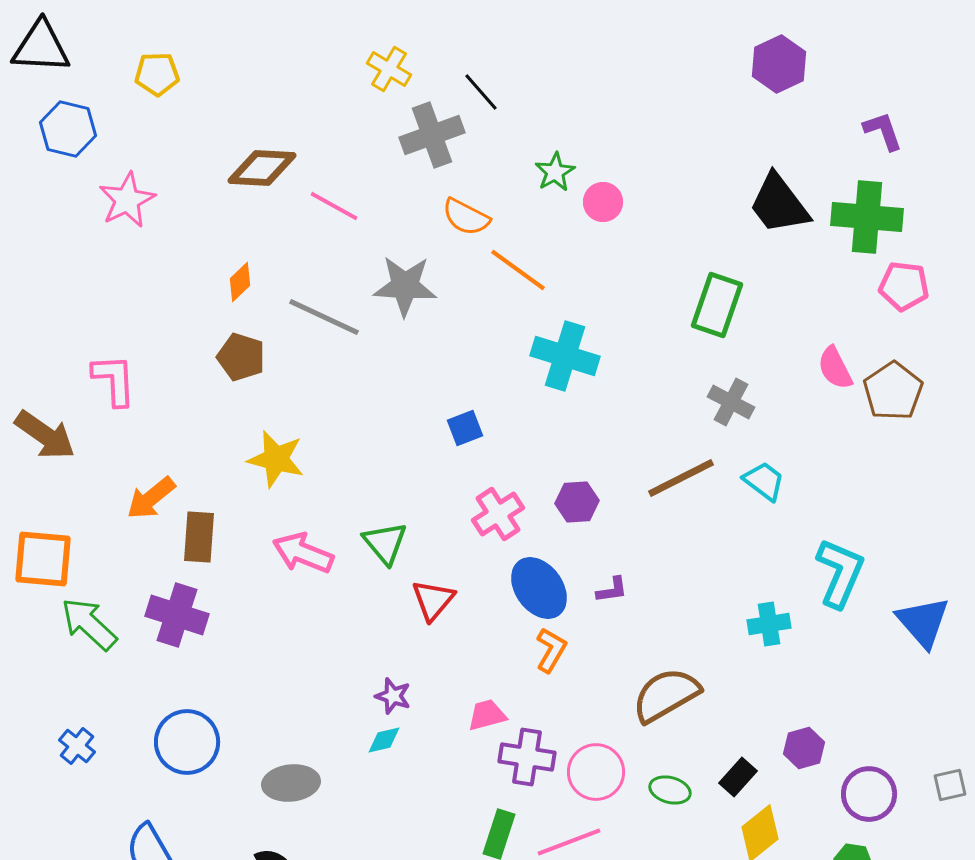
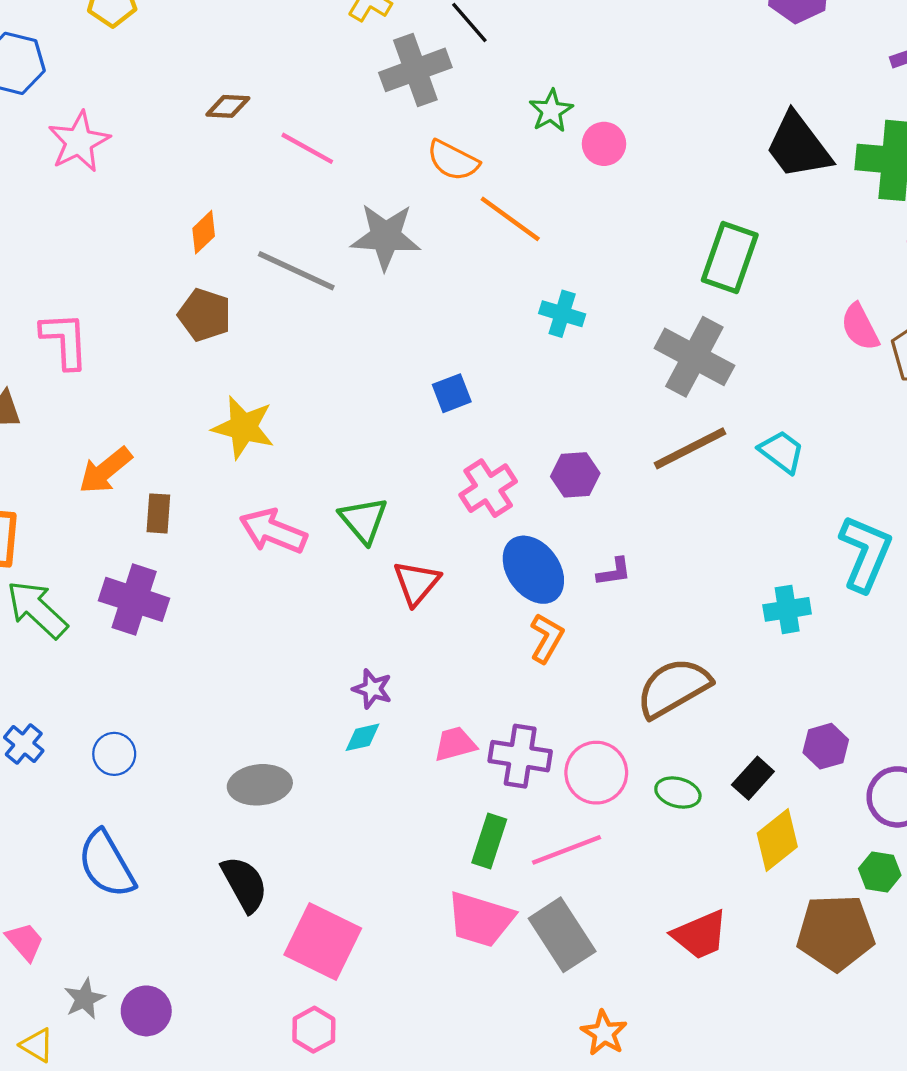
brown diamond: (262, 168) -> (228, 106), size x0.6
cyan cross: (565, 356) -> (562, 314), size x0.6
gray cross: (731, 402) -> (694, 357), moved, size x1.5
brown rectangle: (199, 537) -> (158, 513), size x0.7
pink trapezoid: (487, 715) -> (455, 744), moved
blue circle: (187, 742) -> (114, 754), moved, size x0.6

